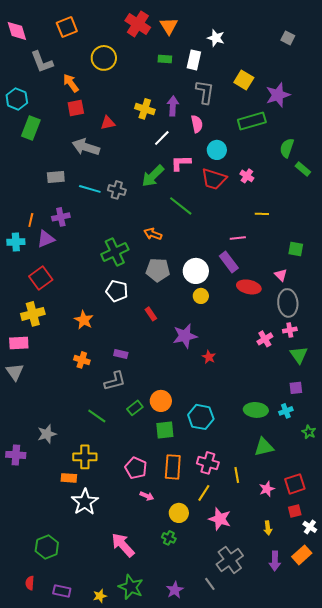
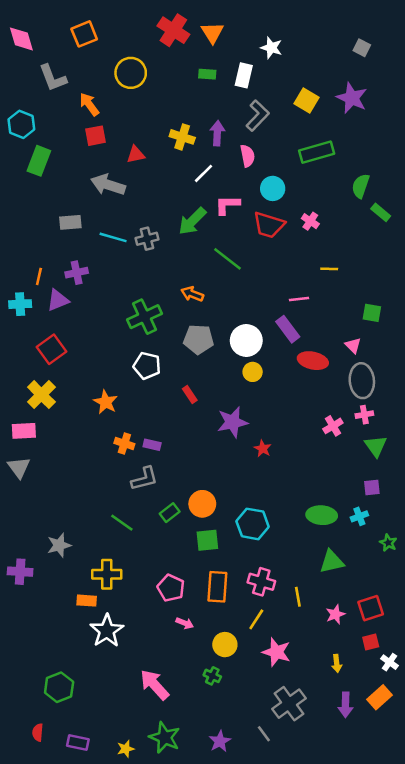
gray L-shape: (205, 92) -> (258, 116), turned 35
purple star: (278, 95) -> (352, 98), moved, turned -30
gray cross: (117, 190) -> (147, 239), turned -30
yellow cross: (33, 314) -> (41, 395), turned -30
orange cross: (82, 360) -> (124, 444), moved

